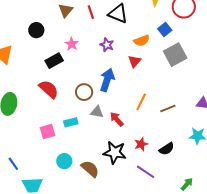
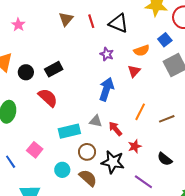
black circle: (36, 30) -> (26, 72), moved
pink star: (72, 44) -> (18, 25), moved
brown circle: (84, 92) -> (87, 152), moved
cyan rectangle: (71, 122) -> (69, 131), size x1.5
pink square: (48, 132) -> (35, 150), moved, turned -35
red star: (141, 144) -> (135, 146), moved
black semicircle: (167, 149) -> (165, 159), turned 70
blue line: (13, 164) -> (11, 162), moved

